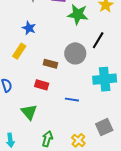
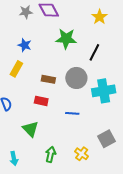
green star: (78, 14) -> (66, 39), moved
gray circle: (75, 53) -> (76, 78), moved

